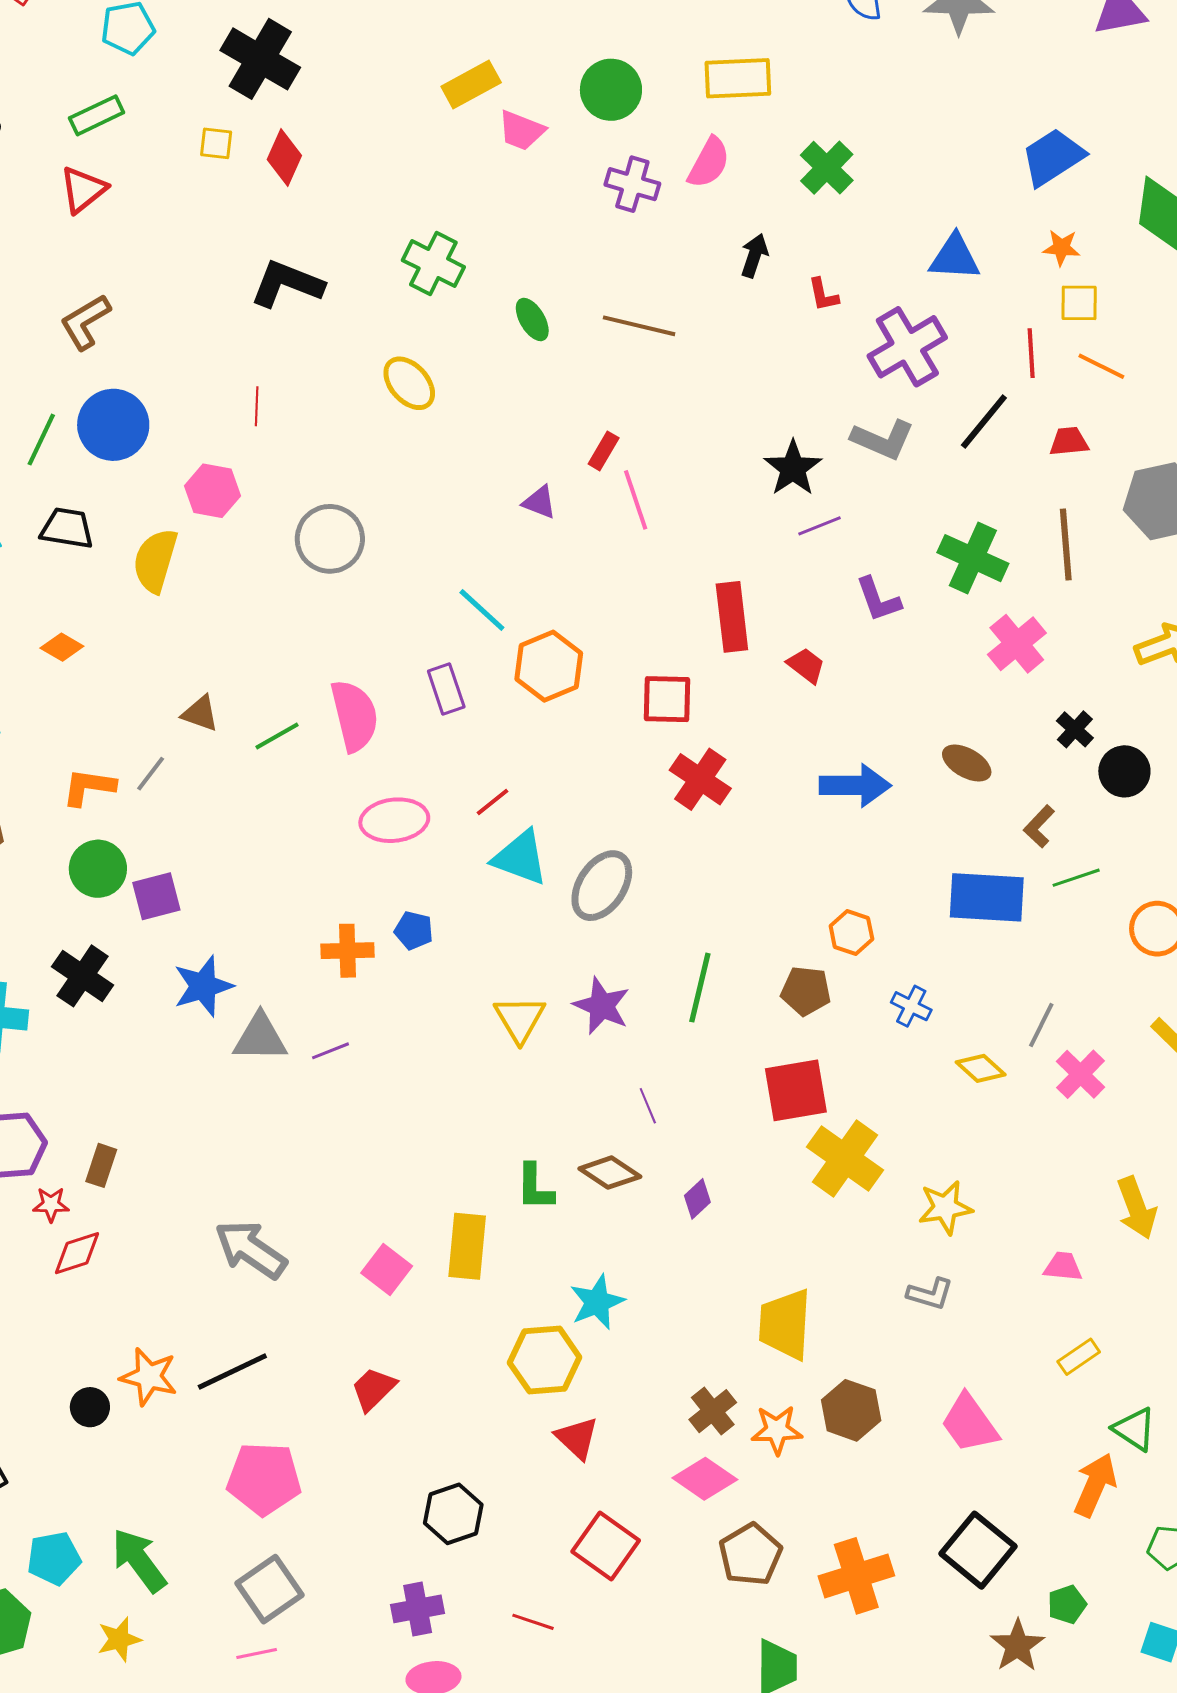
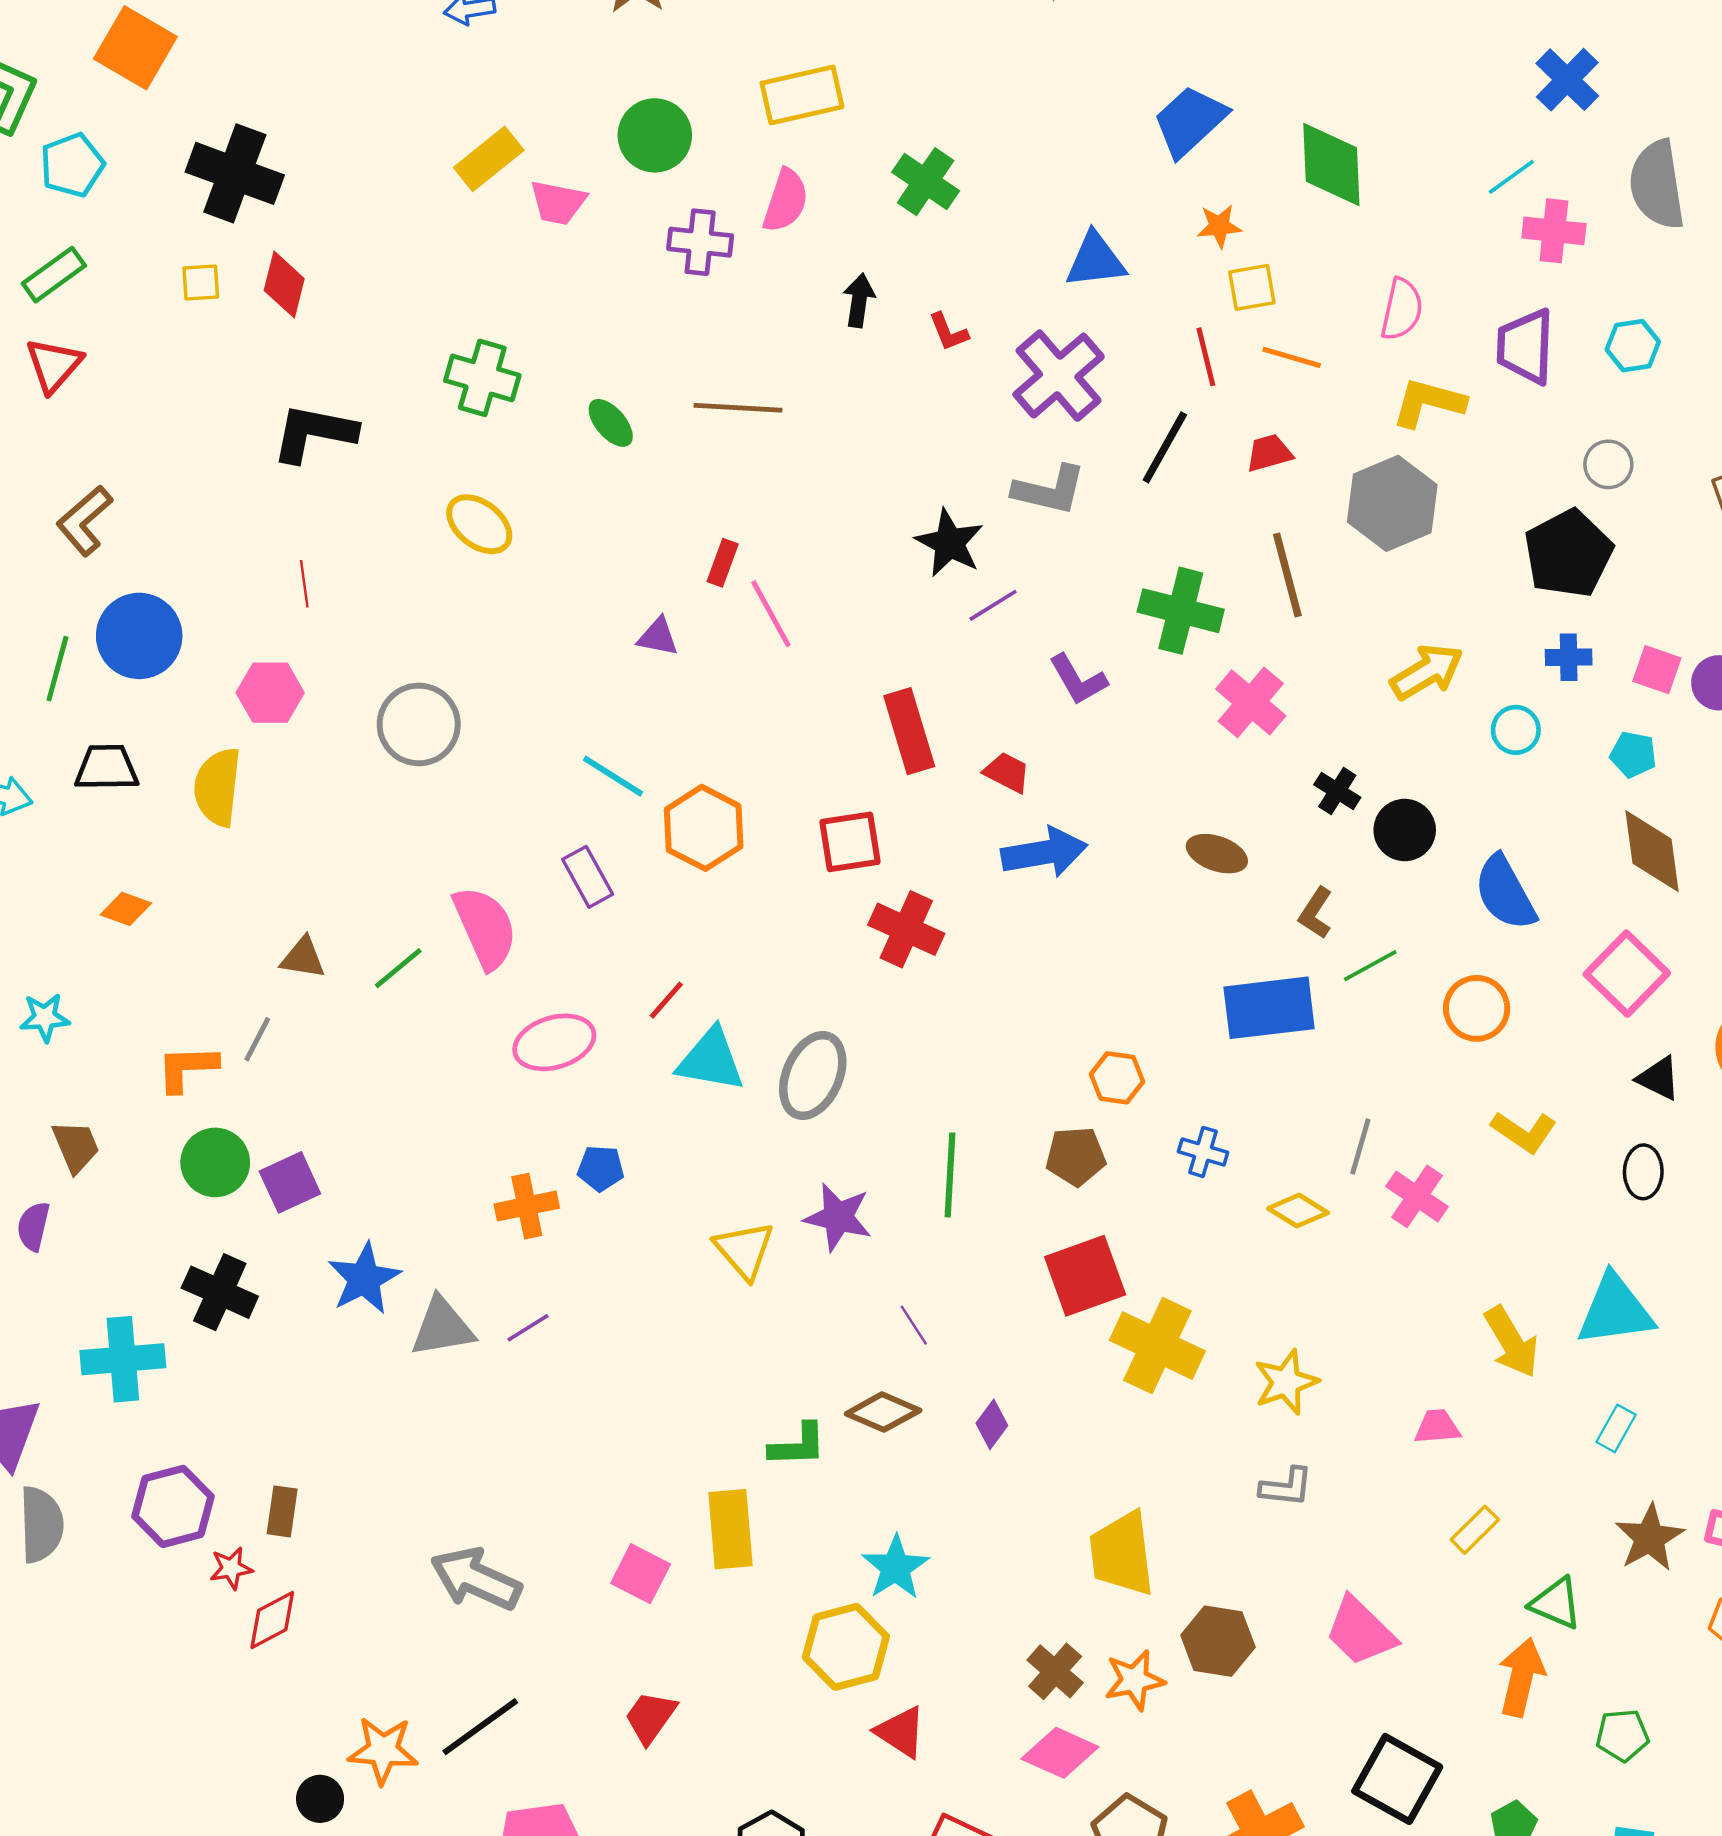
blue arrow: (855, 785) -> (1044, 852), moved
green L-shape: (535, 1187) -> (798, 1445), turned -82

